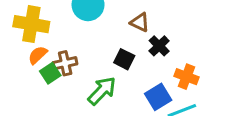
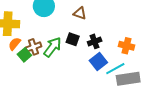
black cross: (159, 46) -> (95, 41), moved, turned 32
orange cross: (186, 77) -> (127, 46), moved
green arrow: (102, 91) -> (52, 47), moved

